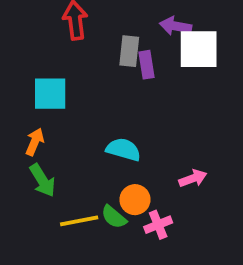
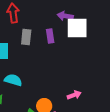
gray rectangle: (129, 51) -> (26, 37), moved
cyan semicircle: (123, 149) -> (13, 80), moved

